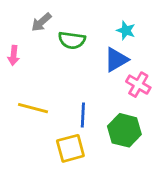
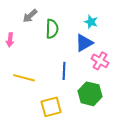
green semicircle: (72, 40) -> (52, 29), turned -96
blue line: (83, 115) -> (64, 71), moved

